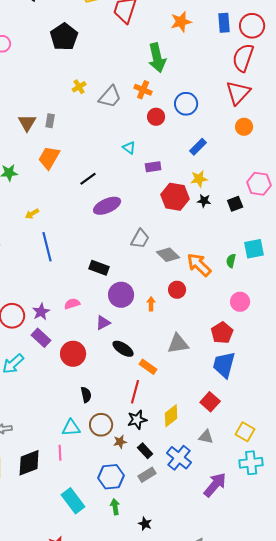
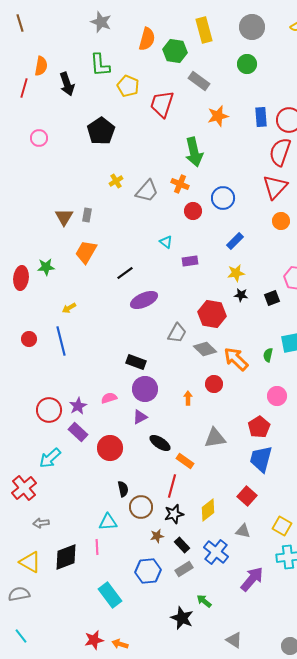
red hexagon: (175, 197) -> (212, 314), moved
blue line: (47, 247) -> (61, 341), moved
purple circle: (121, 295) -> (145, 389), moved
brown circle: (101, 425) -> (141, 507), moved
green arrow: (115, 507) -> (204, 601), moved, turned -42
black star: (145, 524) -> (182, 618), size x1.6

